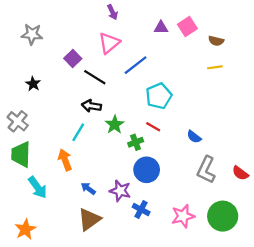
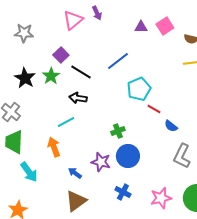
pink triangle: (109, 43) -> (73, 20), moved
black star: (33, 84) -> (25, 78), size x1.5
green star: (115, 125) -> (51, 76), moved
red line: (153, 127) -> (154, 109), moved
cyan line: (78, 132) -> (66, 122), turned 30
purple star: (120, 191) -> (101, 162), moved

